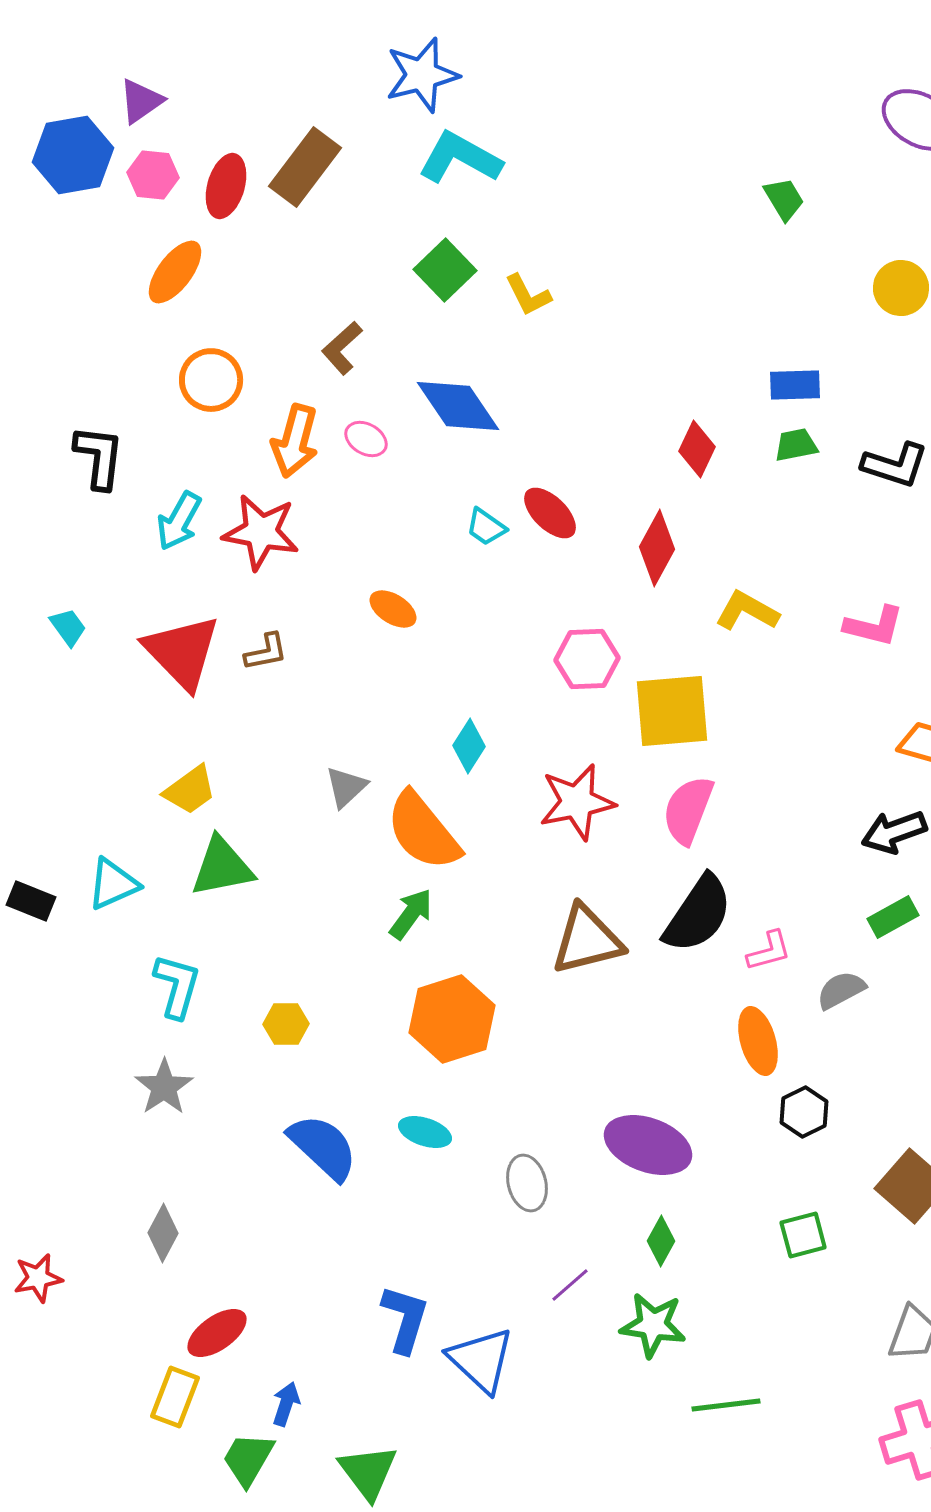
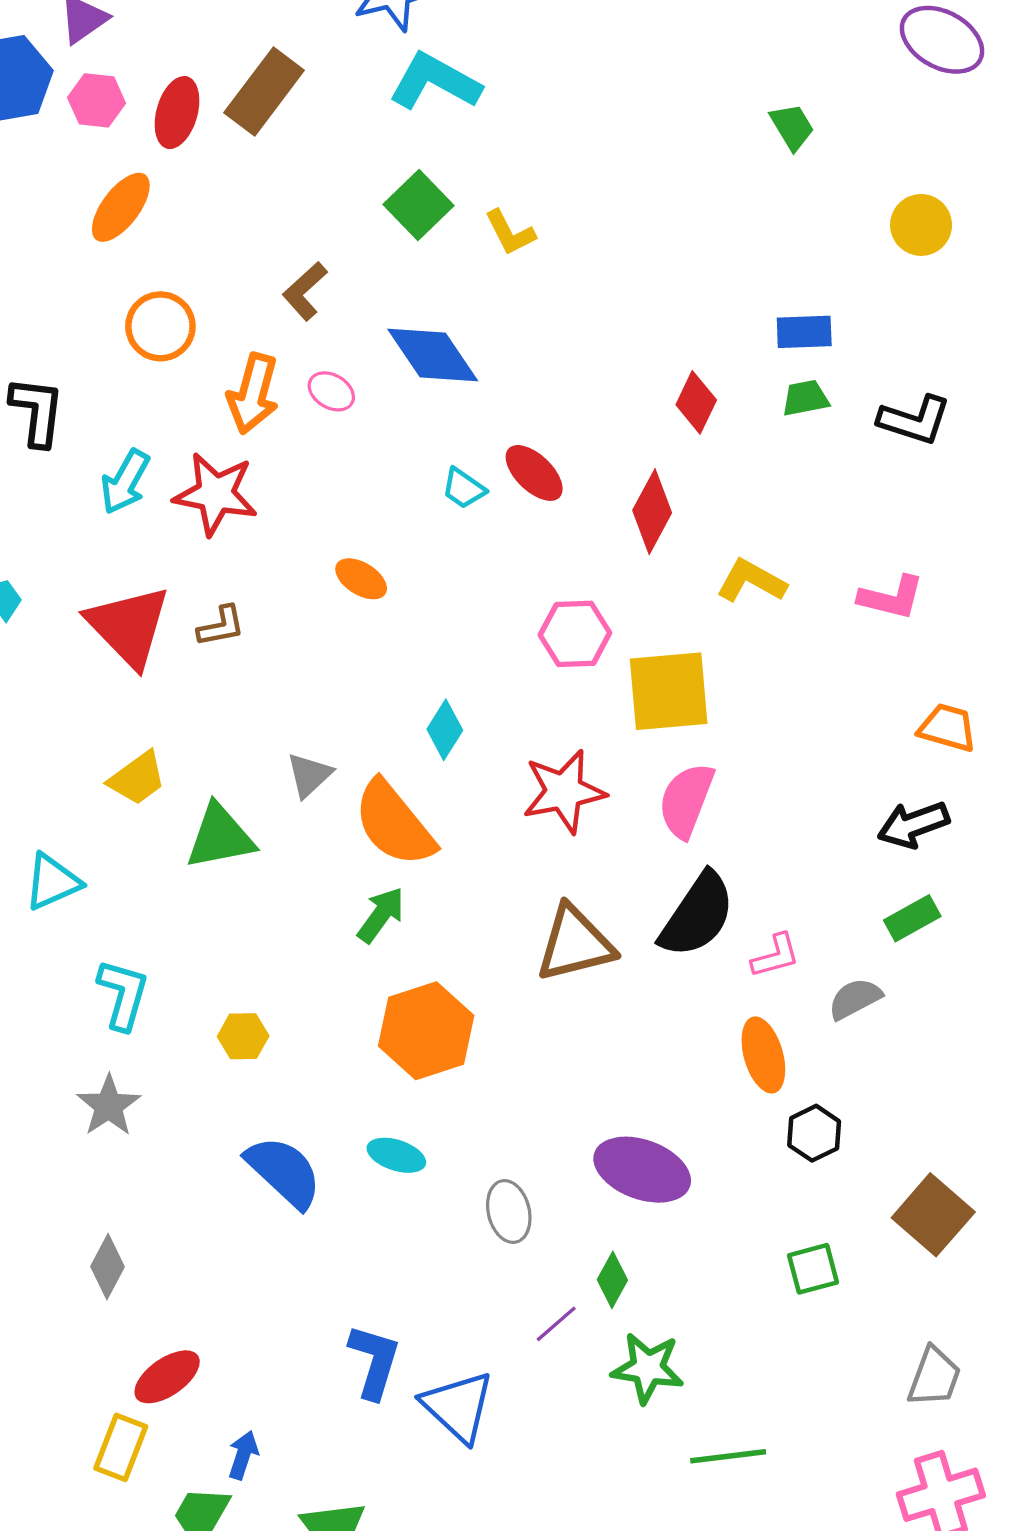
green triangle: (222, 867) -> (220, 837), moved
green diamond: (661, 1241) -> (612, 1280), moved

